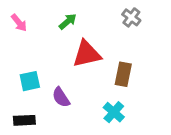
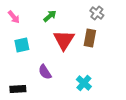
red triangle: (87, 54) -> (64, 40), turned -45
brown rectangle: (123, 74) -> (90, 38), moved
cyan square: (30, 81) -> (22, 45), moved

